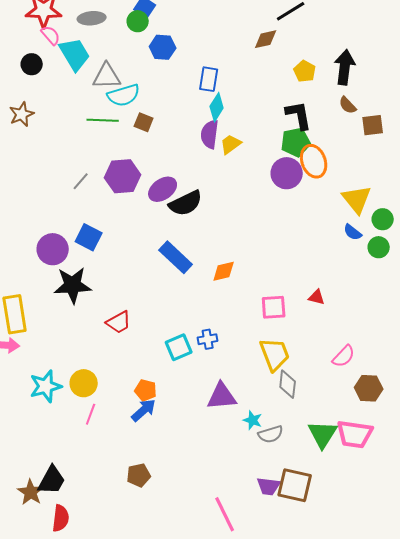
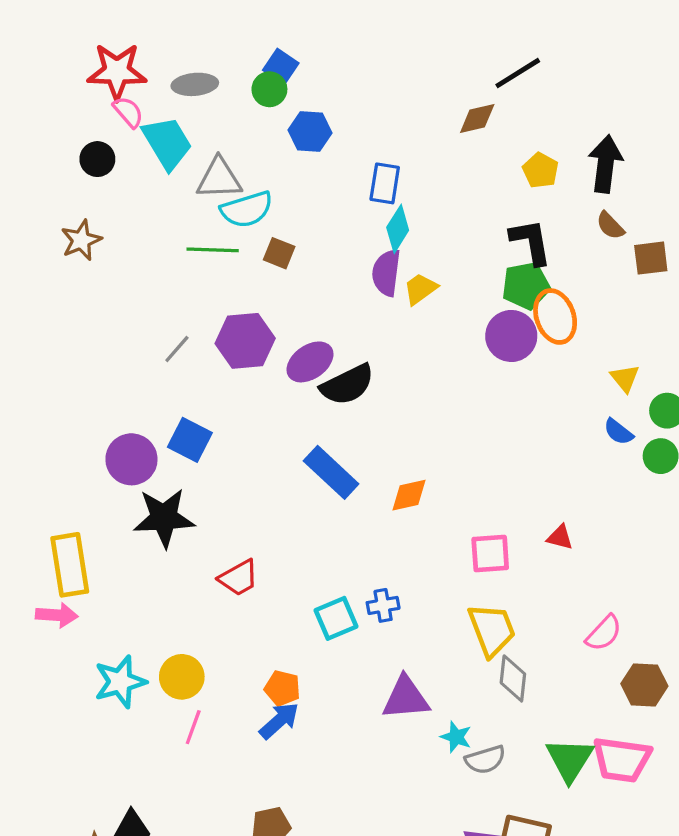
yellow triangle: (357, 199) -> (625, 378), size x0.6

